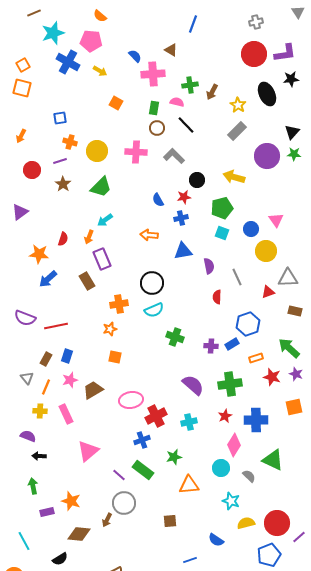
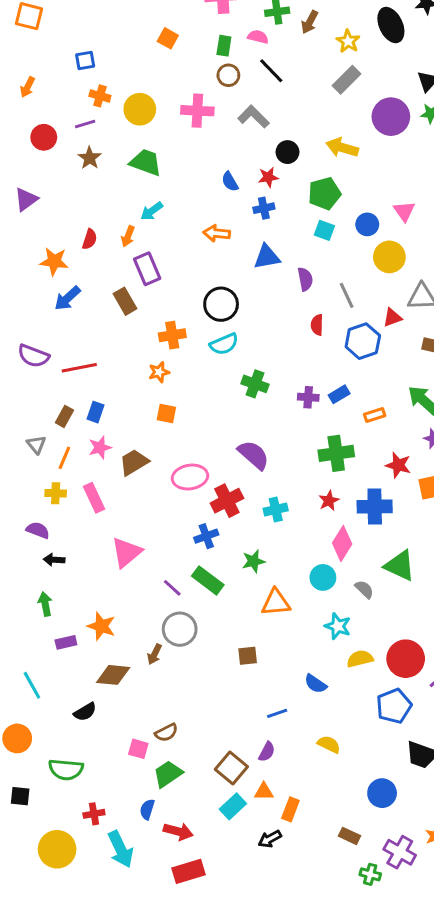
green trapezoid: (101, 187) -> (146, 162), turned -115
blue hexagon: (248, 324) -> (363, 341), moved
red star: (272, 377) -> (398, 465), moved
purple semicircle: (193, 385) -> (254, 455), moved

